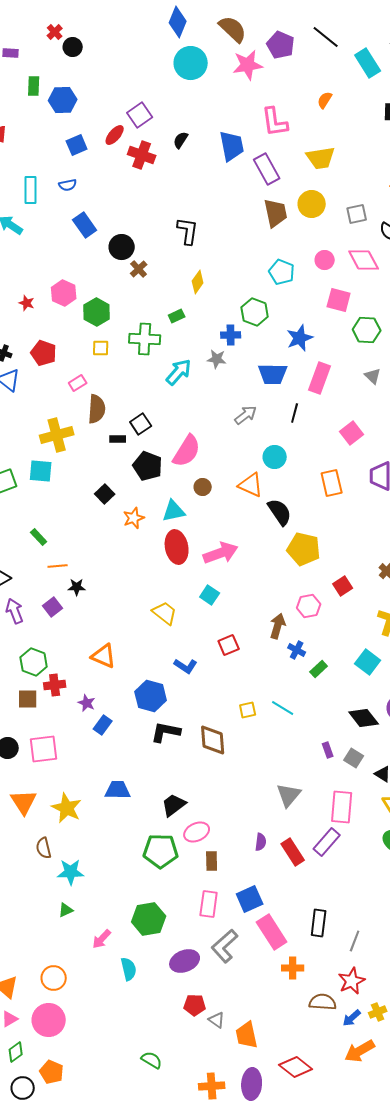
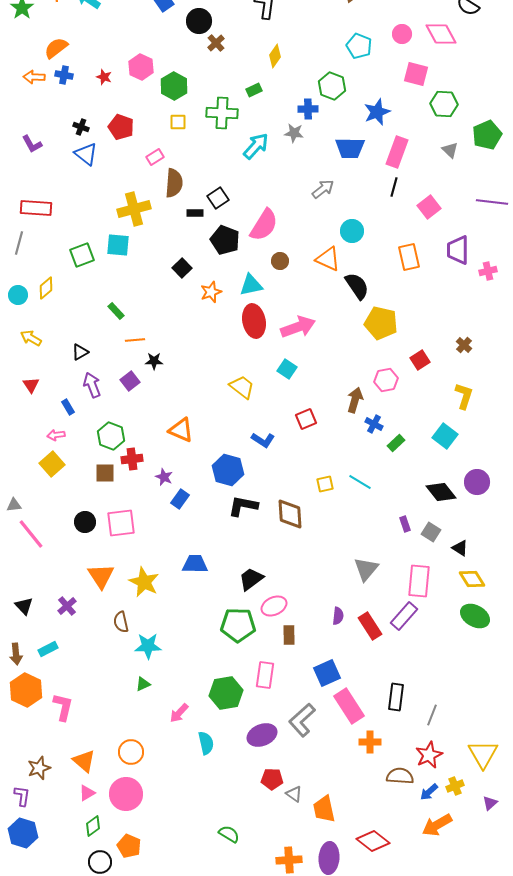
black line: (295, 413) -> (394, 187), moved
pink rectangle: (209, 904) -> (265, 675), moved

